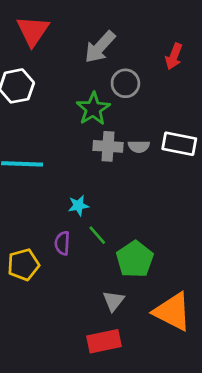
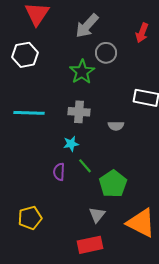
gray cross: (108, 146) -> (79, 112), moved
gray semicircle: (139, 146) -> (116, 126), moved
yellow pentagon: (23, 265) -> (30, 218), moved

